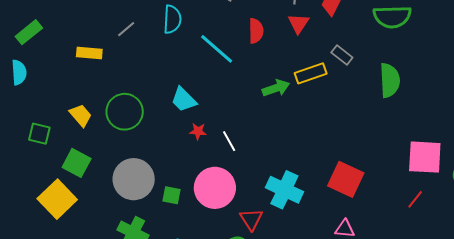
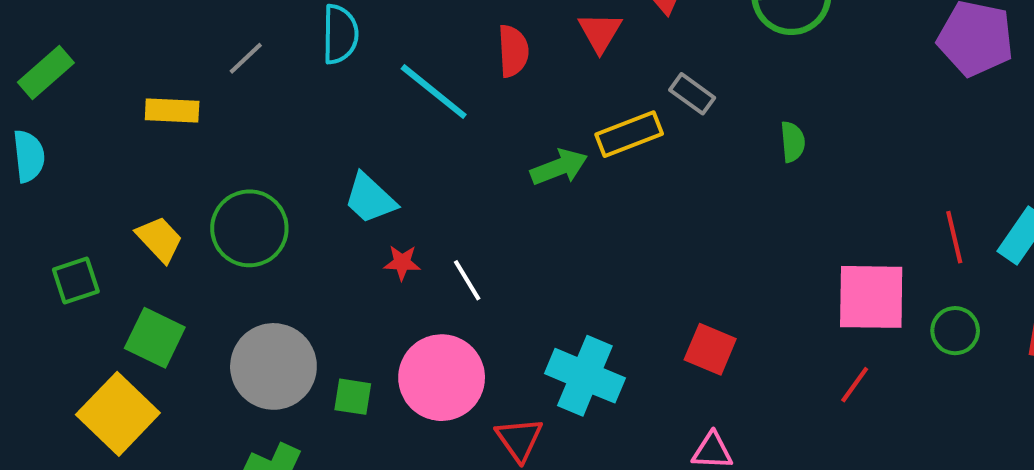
green semicircle: (390, 80) -> (793, 142), size x0.6
green square: (39, 134) -> (76, 280), turned -30
red square: (346, 179) -> (710, 349), size x0.7

